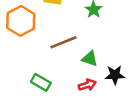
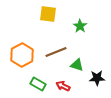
orange hexagon: (21, 21) -> (22, 55), moved
red arrow: (87, 85) -> (63, 86), moved, turned -136

